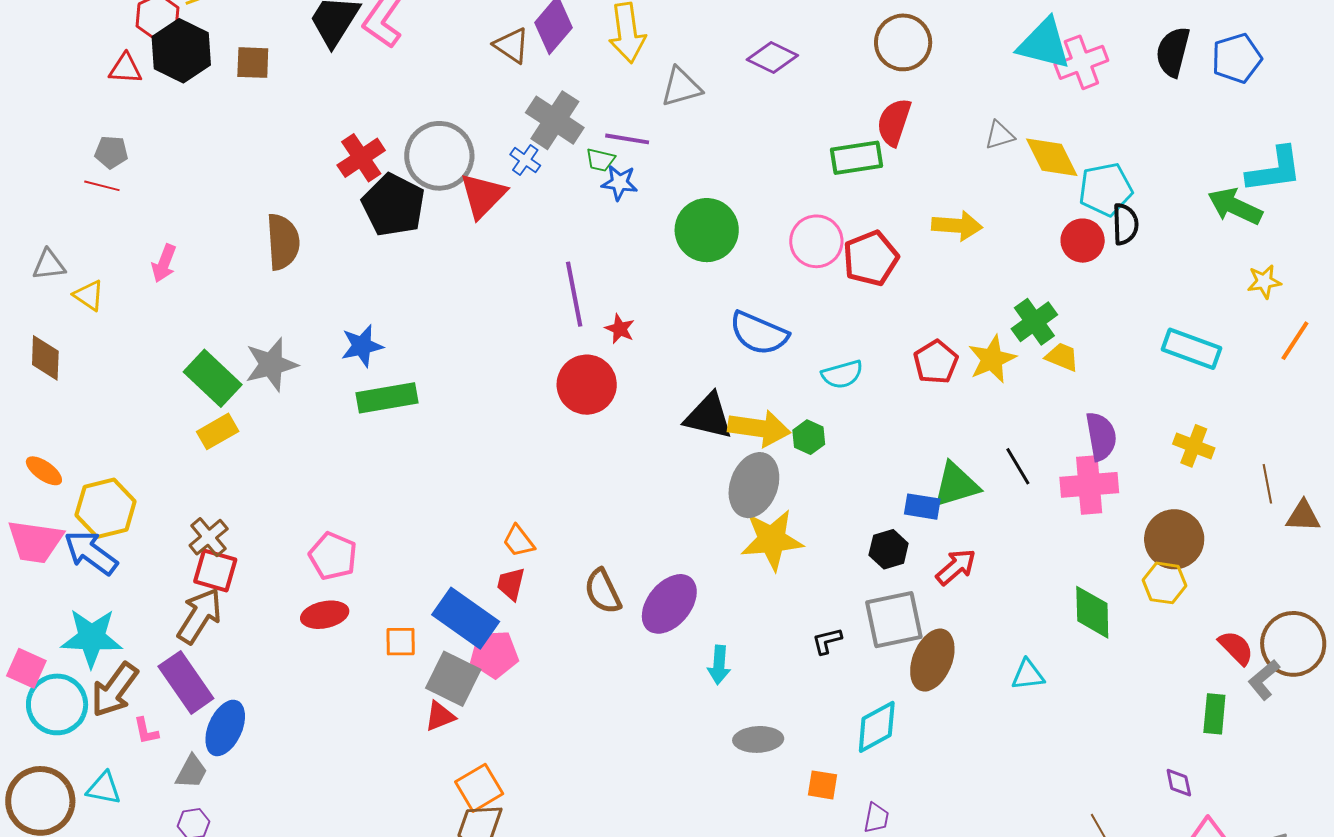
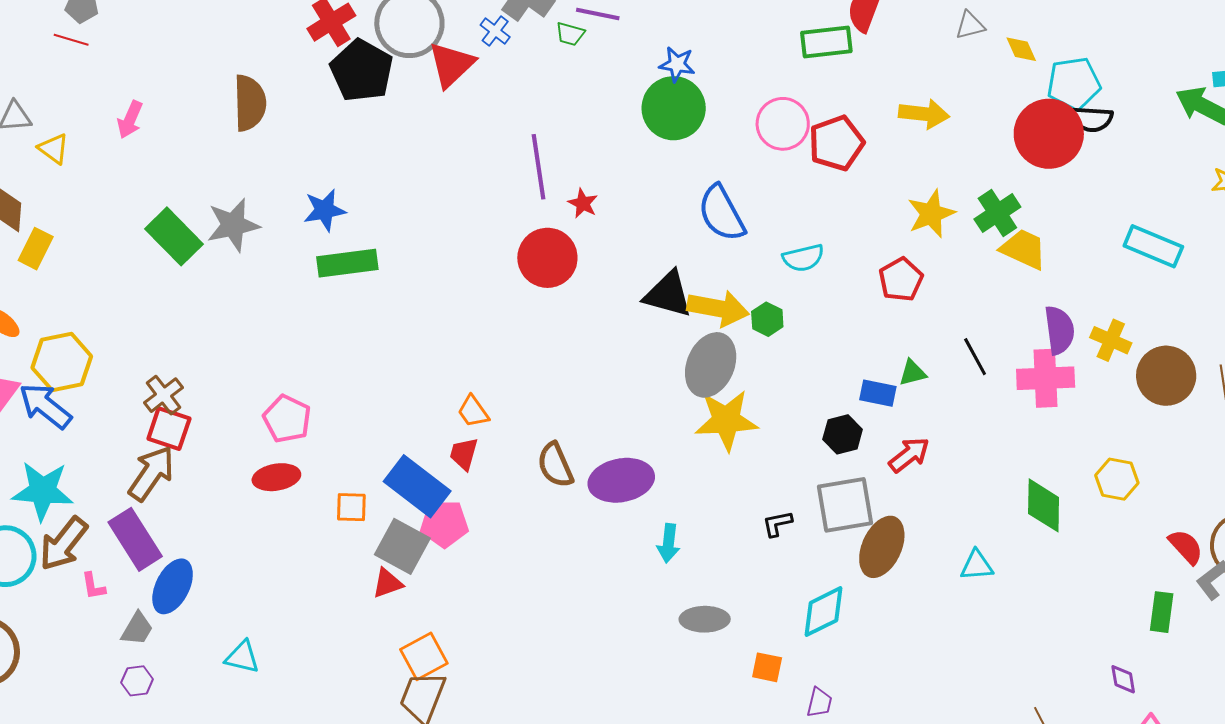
yellow diamond: (1052, 157) -> (1021, 49), size x0.6
blue star: (619, 183) -> (677, 64), moved
black semicircle: (1125, 224) -> (1092, 119), turned 93
red circle: (1083, 241) -> (1049, 134), size x1.6
blue semicircle: (759, 333) -> (722, 213), turned 36
yellow trapezoid: (1062, 357) -> (1024, 249), size x1.4
yellow star: (992, 359) -> (931, 214), moved
red pentagon: (936, 362) -> (901, 280), moved
yellow rectangle: (218, 431) -> (36, 249), moved, turned -36
yellow cross: (1194, 446) -> (1111, 340), moved
green triangle: (956, 485) -> (913, 373), size x0.6
brown circle: (1174, 539) -> (1166, 376), moved
purple ellipse: (669, 604) -> (621, 480), turned 38
cyan triangle: (104, 788) -> (242, 657), moved

